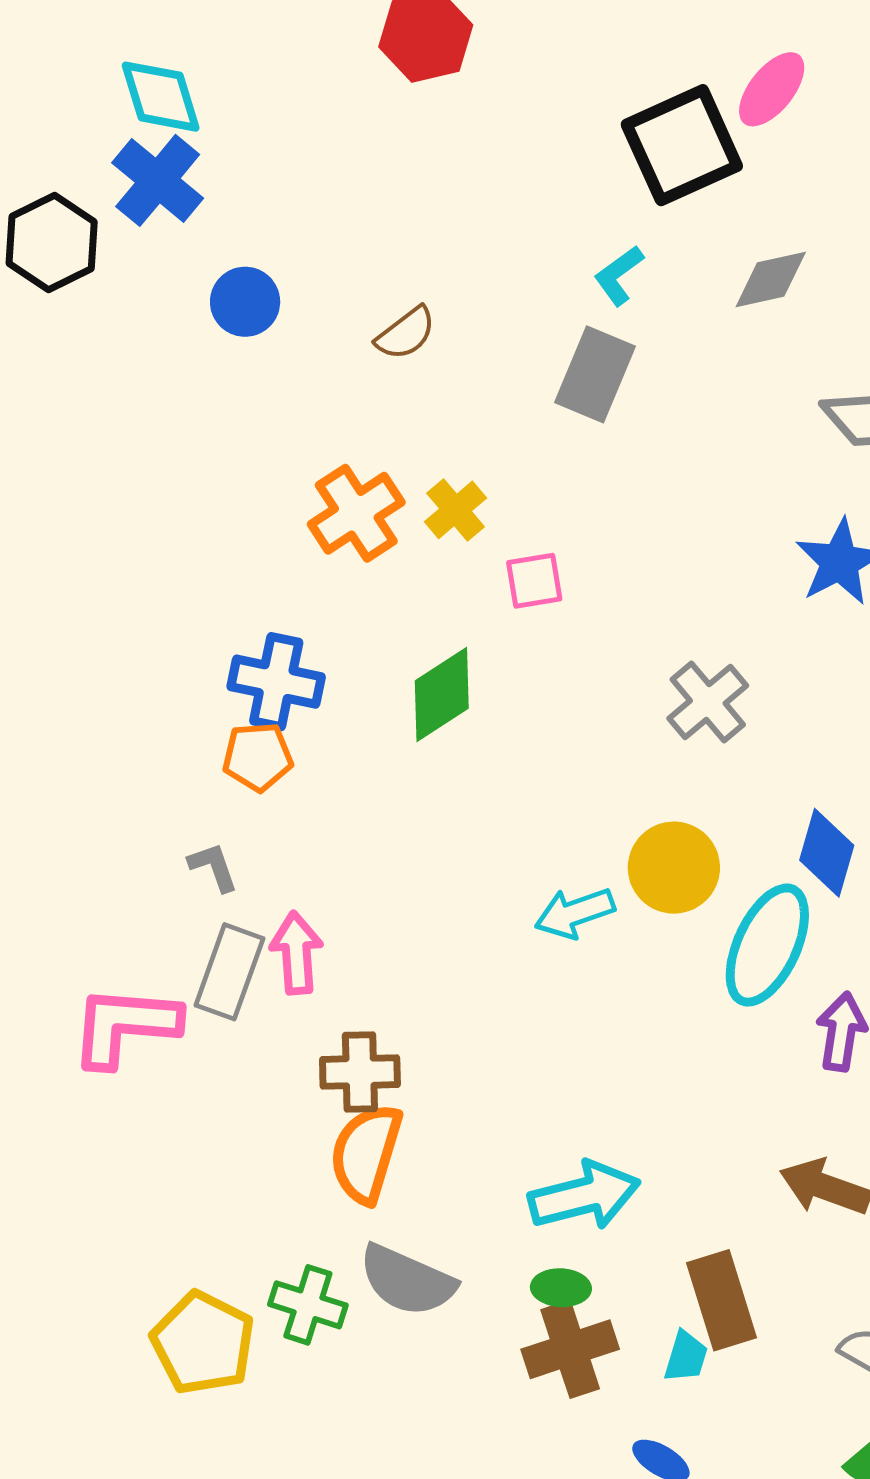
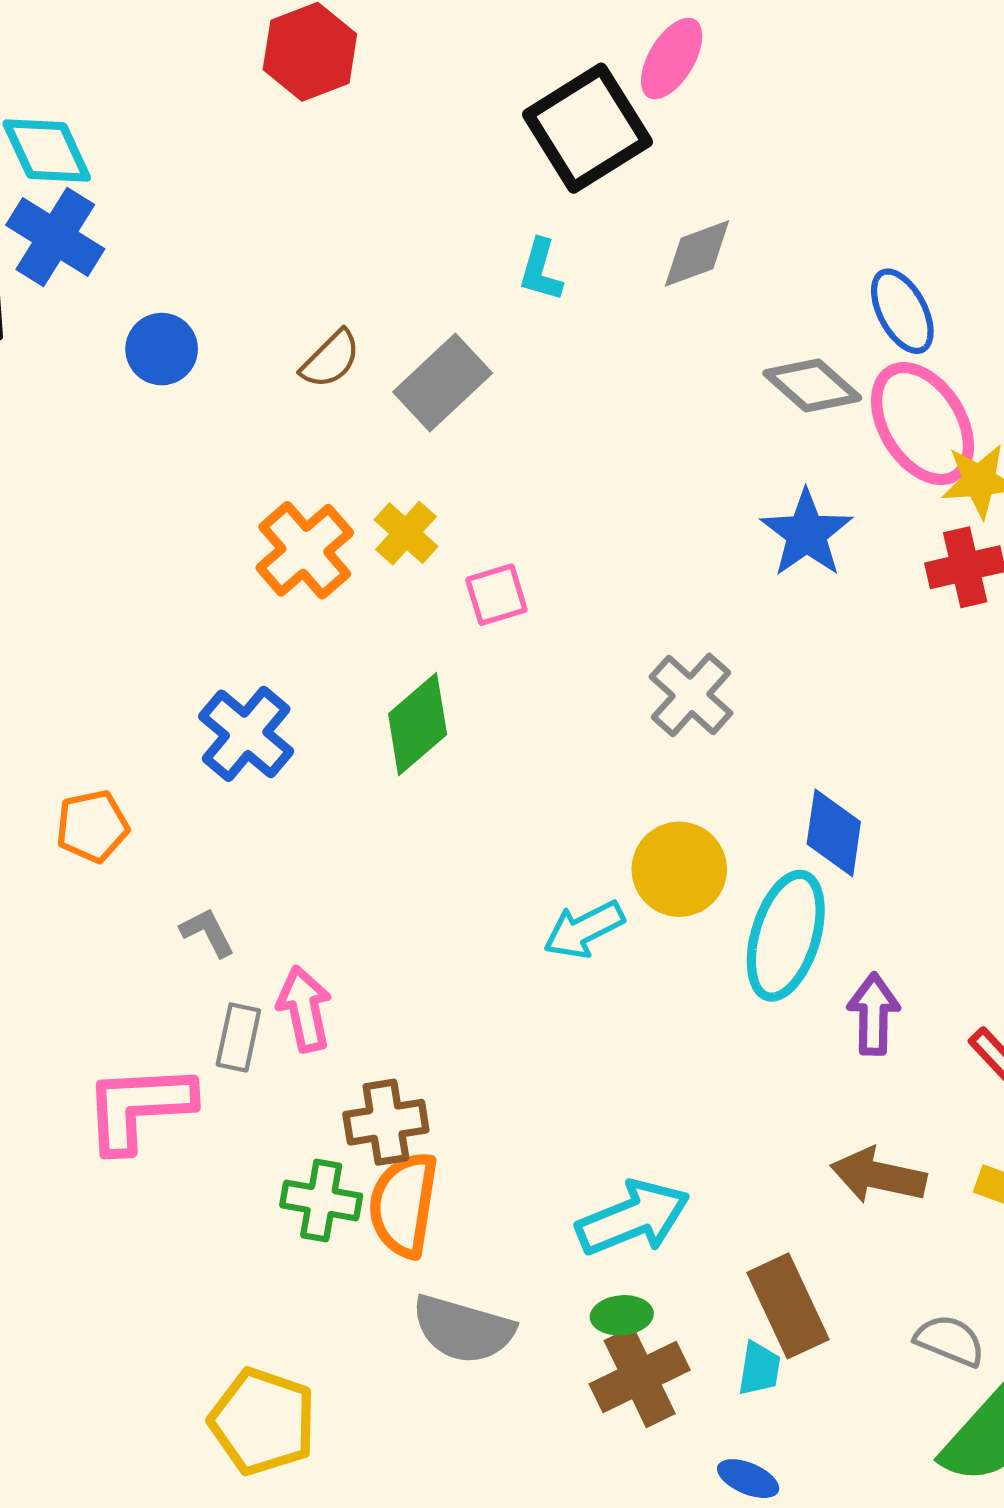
cyan L-shape: (619, 275) -> (541, 270), turned -30
gray rectangle: (595, 374) -> (443, 383), moved, turned 32
blue cross: (276, 682) -> (246, 734), turned 36
orange pentagon: (258, 757) -> (92, 826), moved
gray rectangle: (229, 972) -> (238, 1038), size x0.7
green cross: (308, 1305) -> (321, 1200), moved

